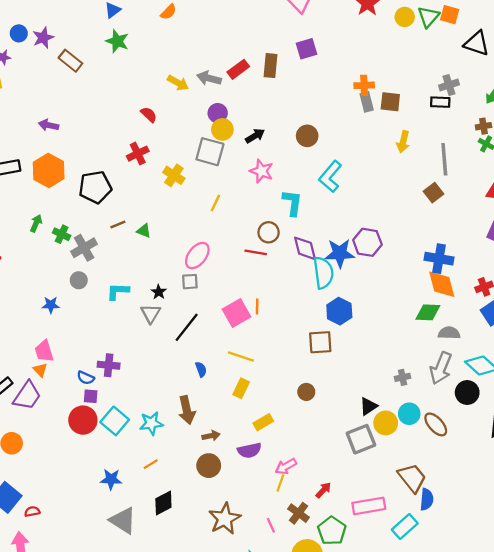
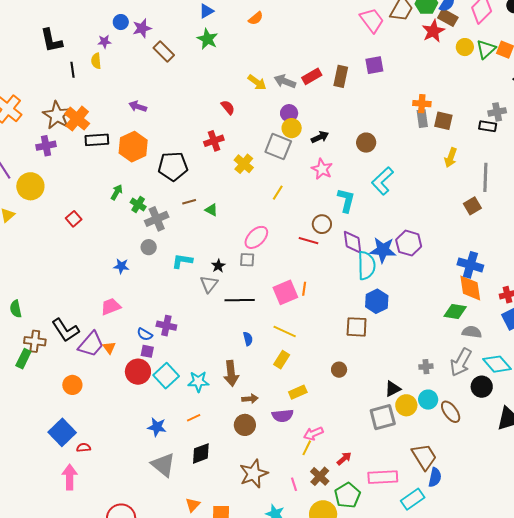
black line: (187, 327) -> (240, 300), turned 44
pink trapezoid: (44, 351) -> (111, 307), turned 80
orange triangle: (40, 370) -> (109, 348), moved

